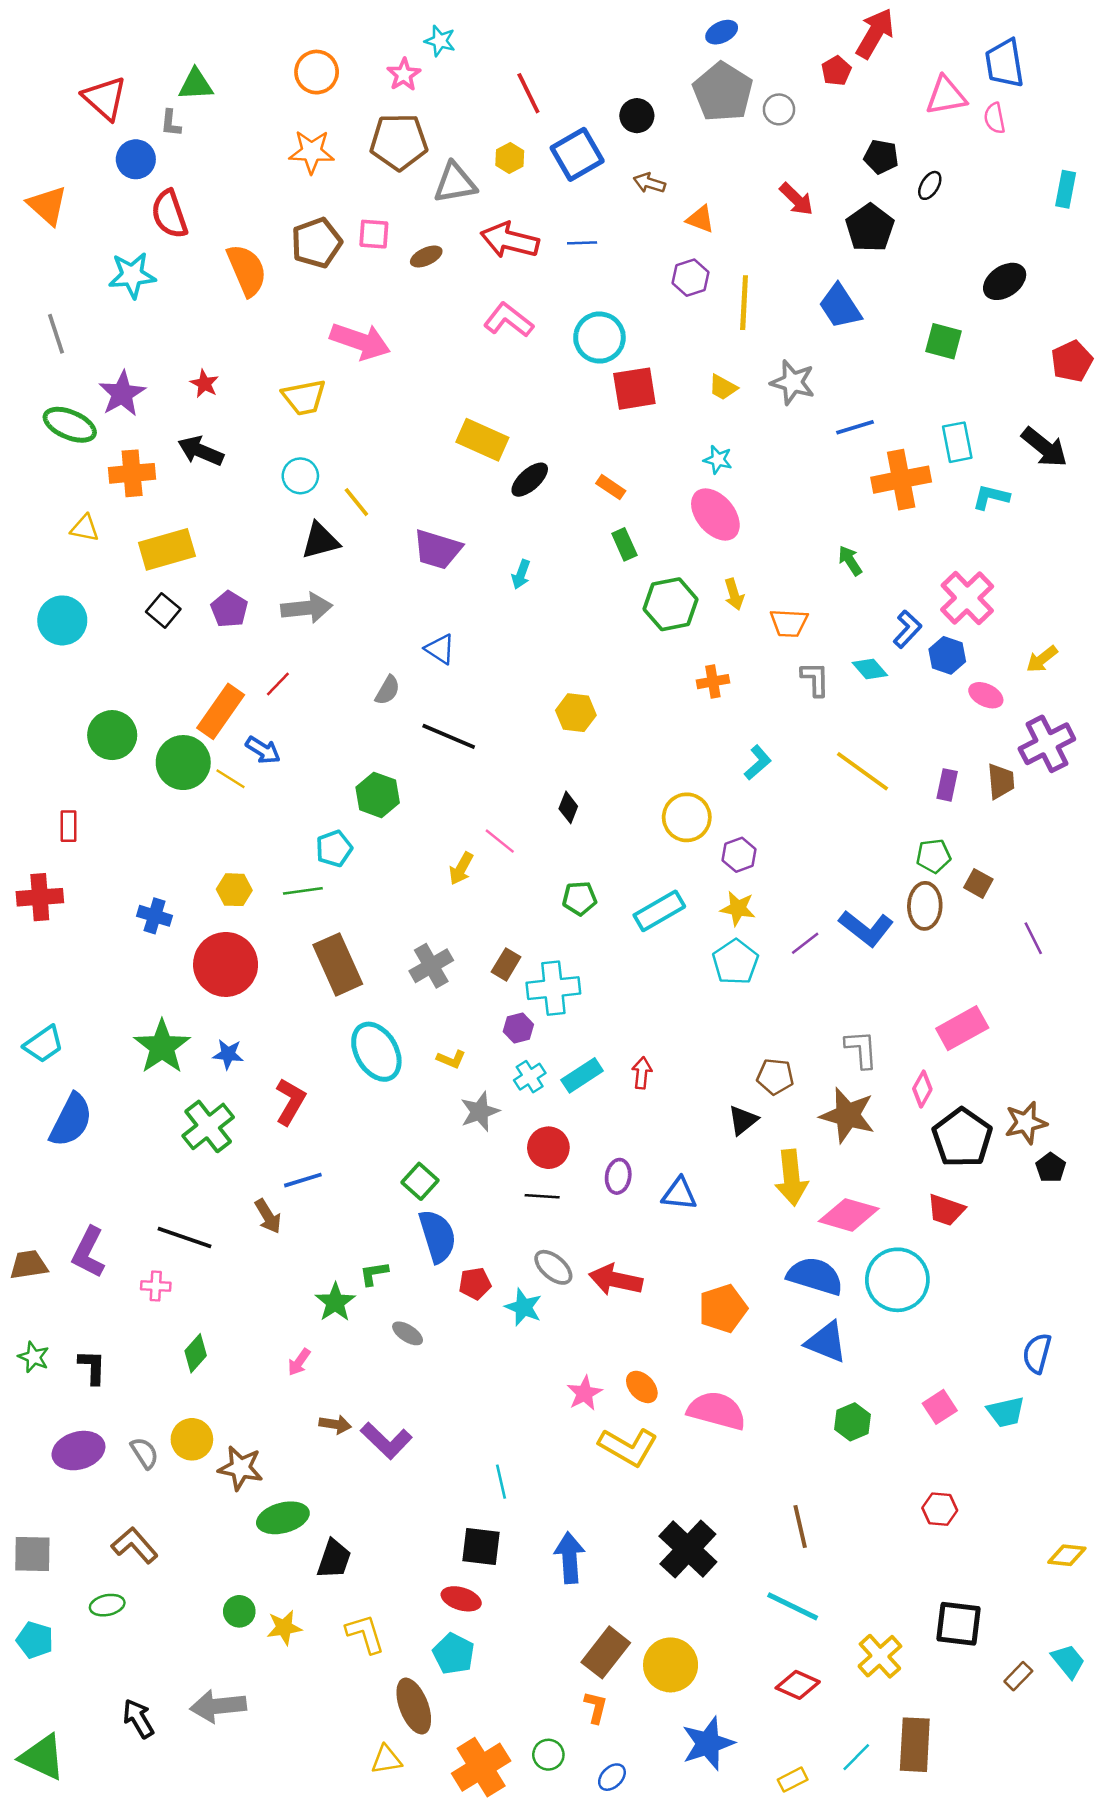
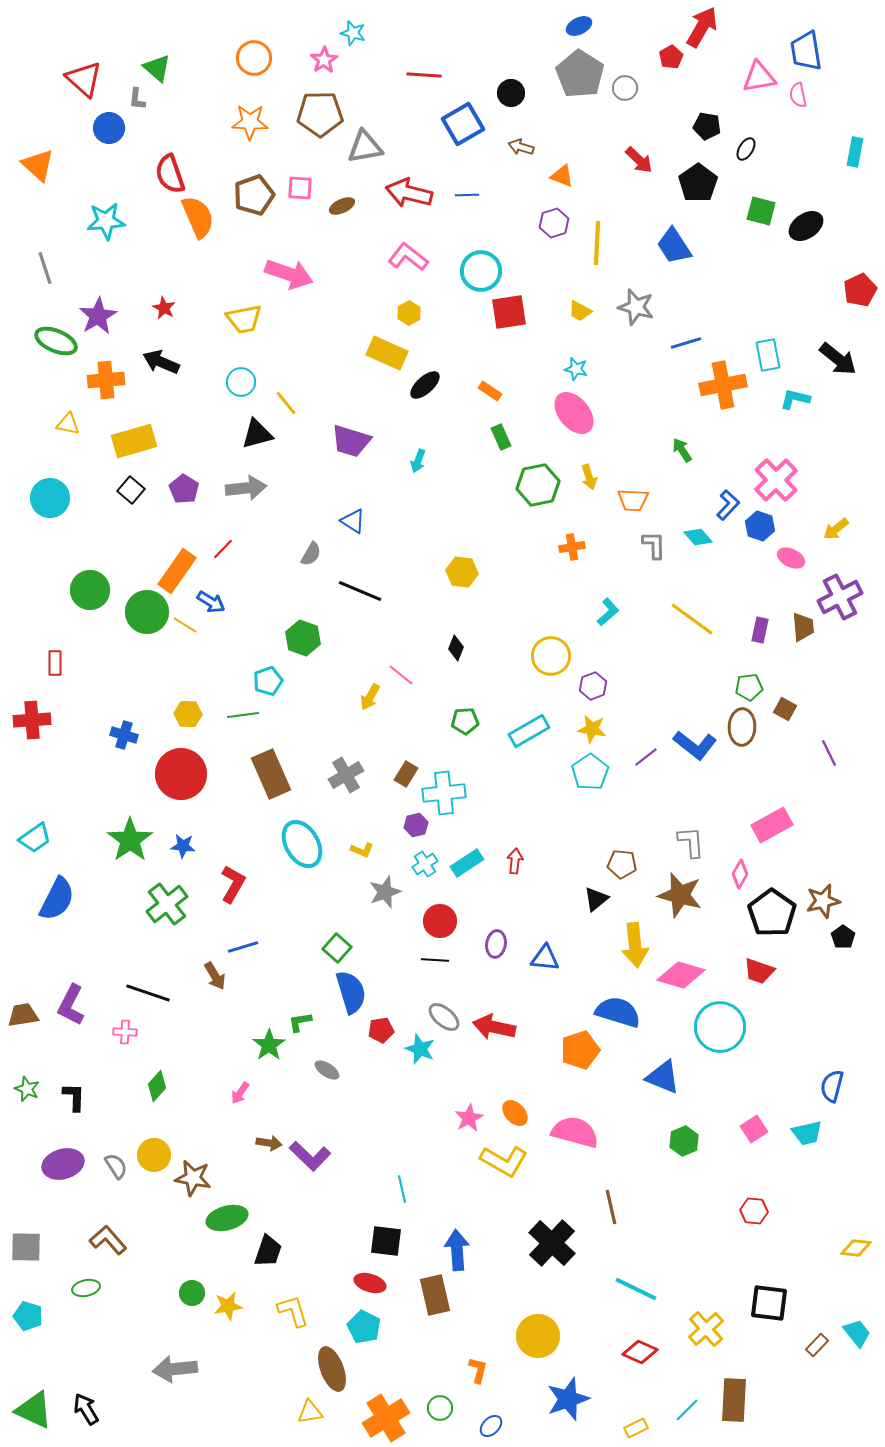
green triangle: (196, 84) -> (157, 68), turned 44
red line: (528, 93) -> (424, 75), turned -60
yellow hexagon: (510, 158) -> (409, 313), moved
red semicircle: (169, 214) -> (170, 174), moved
green square: (943, 341) -> (761, 211), moved
blue semicircle: (815, 1276) -> (618, 1012), moved
brown line: (800, 1527) -> (611, 1207), moved
brown rectangle: (606, 1652) -> (435, 1295), moved, turned -51
black arrow: (138, 1719) -> (86, 1409), moved

